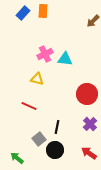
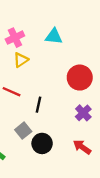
pink cross: (45, 54) -> (15, 38), moved
yellow triangle: (37, 79) -> (21, 60), turned -48
black line: (57, 127) -> (39, 105), moved

